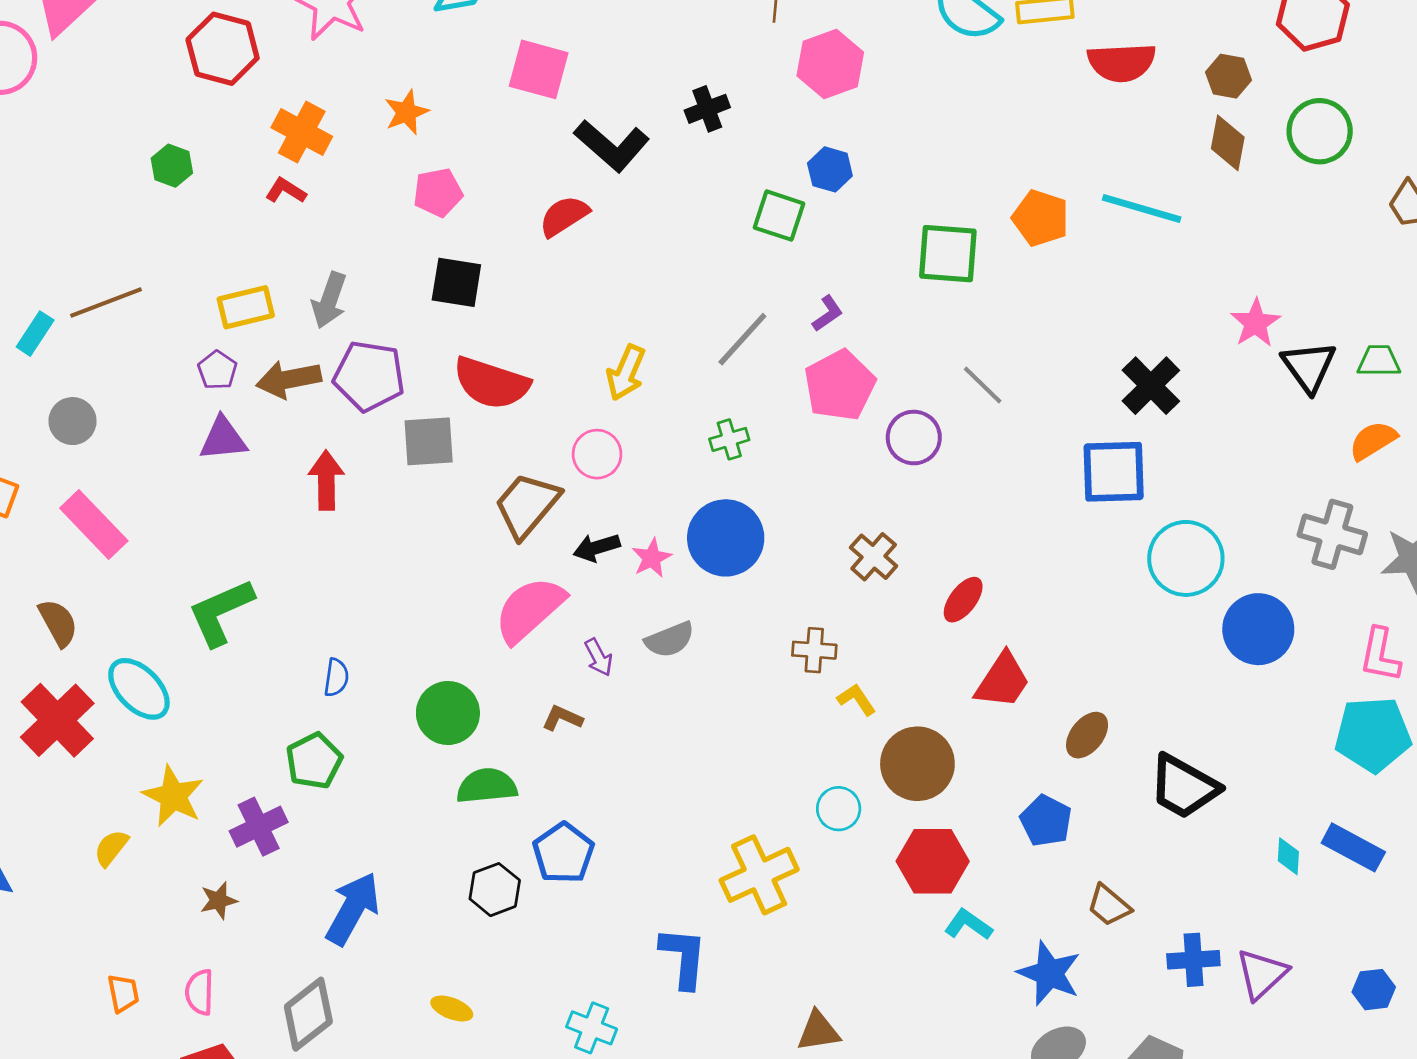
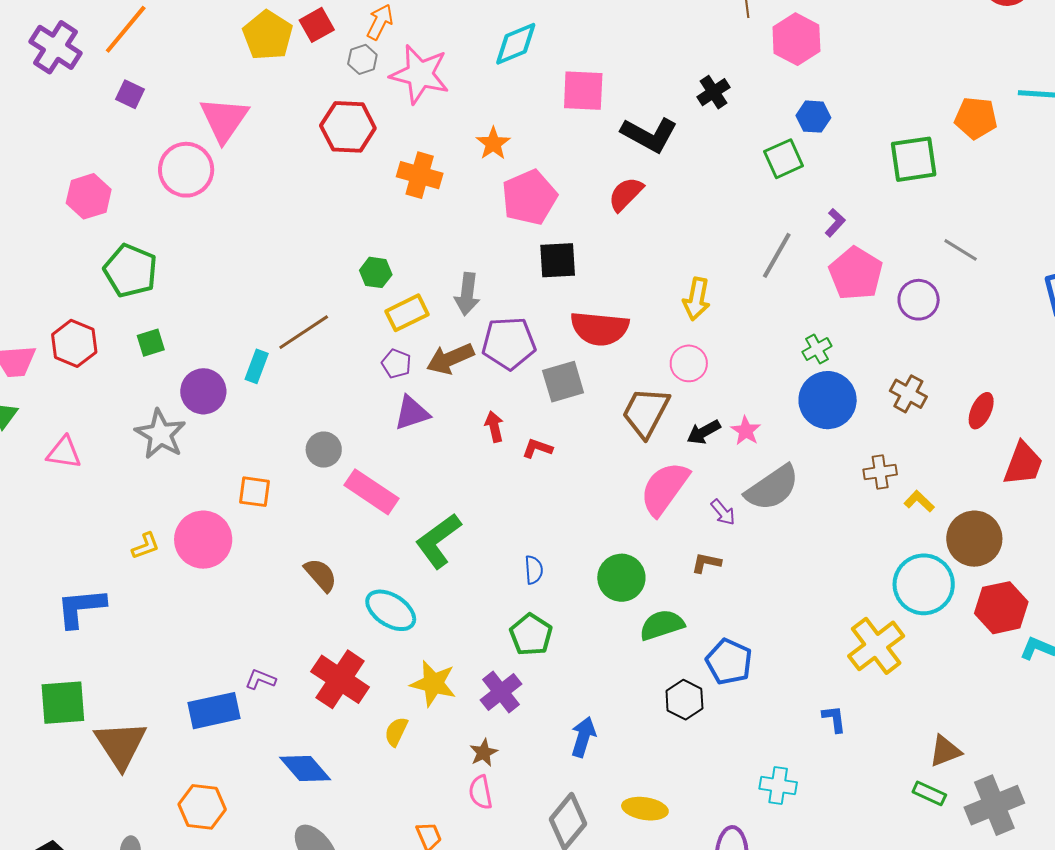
green hexagon: (172, 166) -> (376, 272), moved
red L-shape: (286, 191) -> (537, 448), moved
pink pentagon: (438, 193) -> (529, 197), size x1.5
green square: (779, 216) -> (784, 159), turned -30
gray circle: (73, 421) -> (324, 450), moved
green cross: (729, 439) -> (817, 349), moved
red arrow: (326, 480) -> (494, 427), size x0.7
pink rectangle: (94, 524) -> (371, 492), moved
blue circle: (726, 538) -> (828, 400), moved
gray semicircle: (670, 640) -> (772, 488), size x1.5
red cross: (57, 720) -> (340, 679), moved
cyan circle: (839, 809) -> (924, 584), size x1.8
blue arrow: (353, 909) -> (583, 737), size x0.7
blue L-shape: (683, 957) -> (834, 719), size x0.6
pink semicircle: (199, 992) -> (481, 792), moved
yellow ellipse: (452, 1009) -> (645, 809), moved, size x1.4

